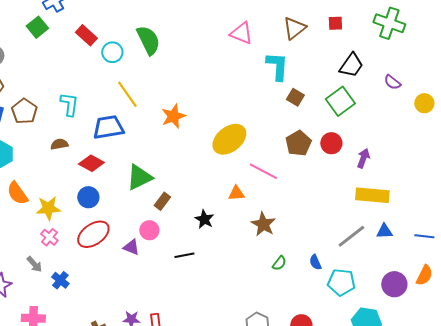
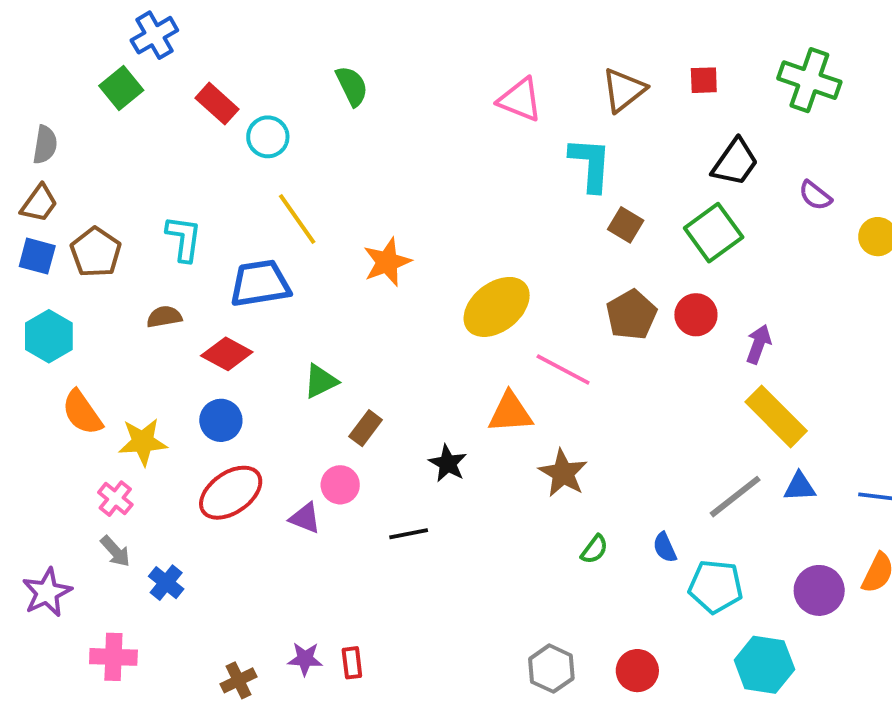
green semicircle: (148, 40) -> (352, 86), moved, size x0.7
green triangle: (139, 177) -> (321, 381), size x0.7
orange triangle: (236, 193) -> (510, 413), size x1.4
yellow rectangle: (372, 195) -> (776, 416), turned 40
pink cross: (49, 237) -> (115, 499), moved

